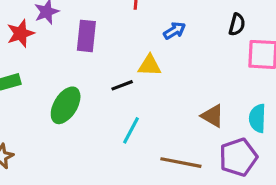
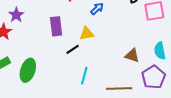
purple rectangle: (86, 36) -> (56, 26), moved
green ellipse: (66, 105) -> (28, 70), moved

